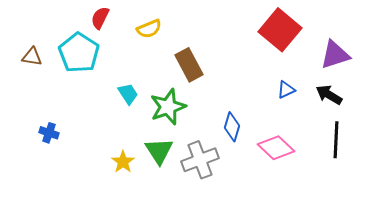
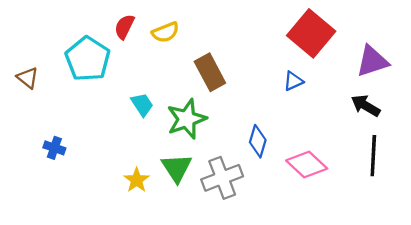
red semicircle: (100, 18) -> (124, 27), moved
brown triangle: (32, 57) -> (28, 78), moved, turned 30
blue triangle: (286, 90) -> (293, 81), moved

